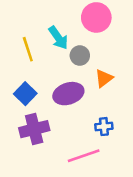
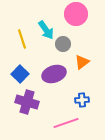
purple cross: (34, 129) -> (27, 102), turned 30

